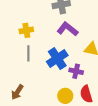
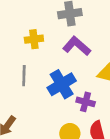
yellow cross: (26, 30) -> (34, 39), moved

